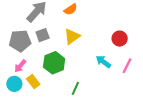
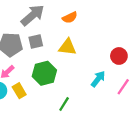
yellow triangle: (72, 36) -> (68, 47), turned 36
cyan arrow: (103, 62) -> (98, 79), turned 84

